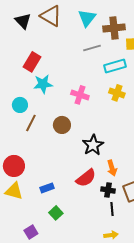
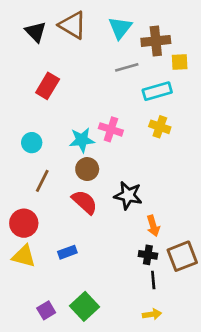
cyan star: (43, 84) -> (82, 140), moved
brown line: (31, 123) -> (42, 181), moved
black star: (93, 145) -> (128, 195), turned -30
red semicircle: (86, 178) -> (85, 202), moved, turned -100
green square: (56, 213) -> (85, 306), moved, size x1.5

